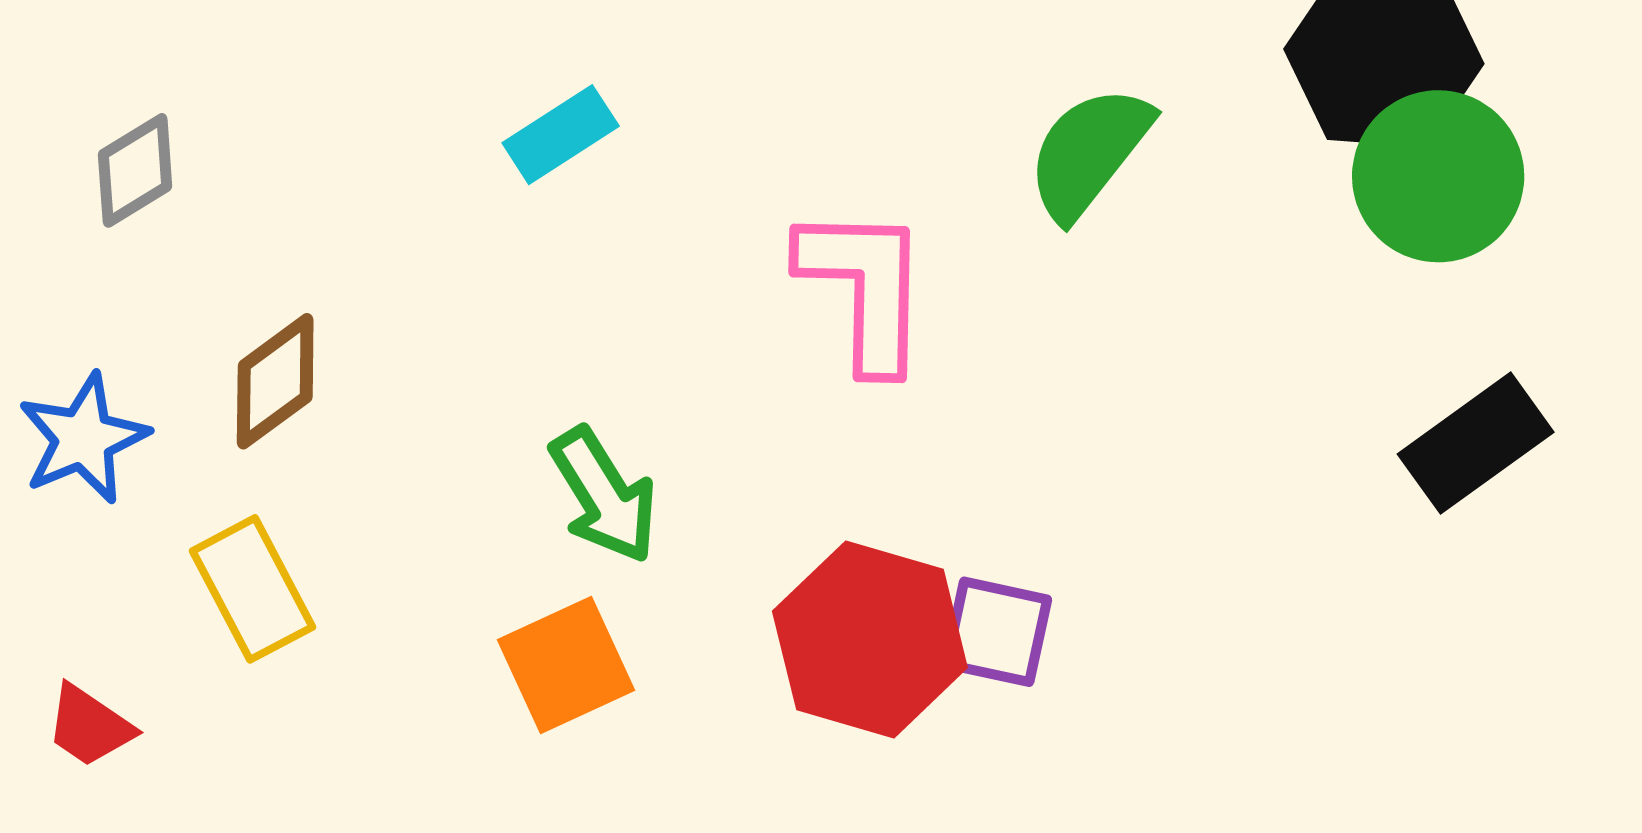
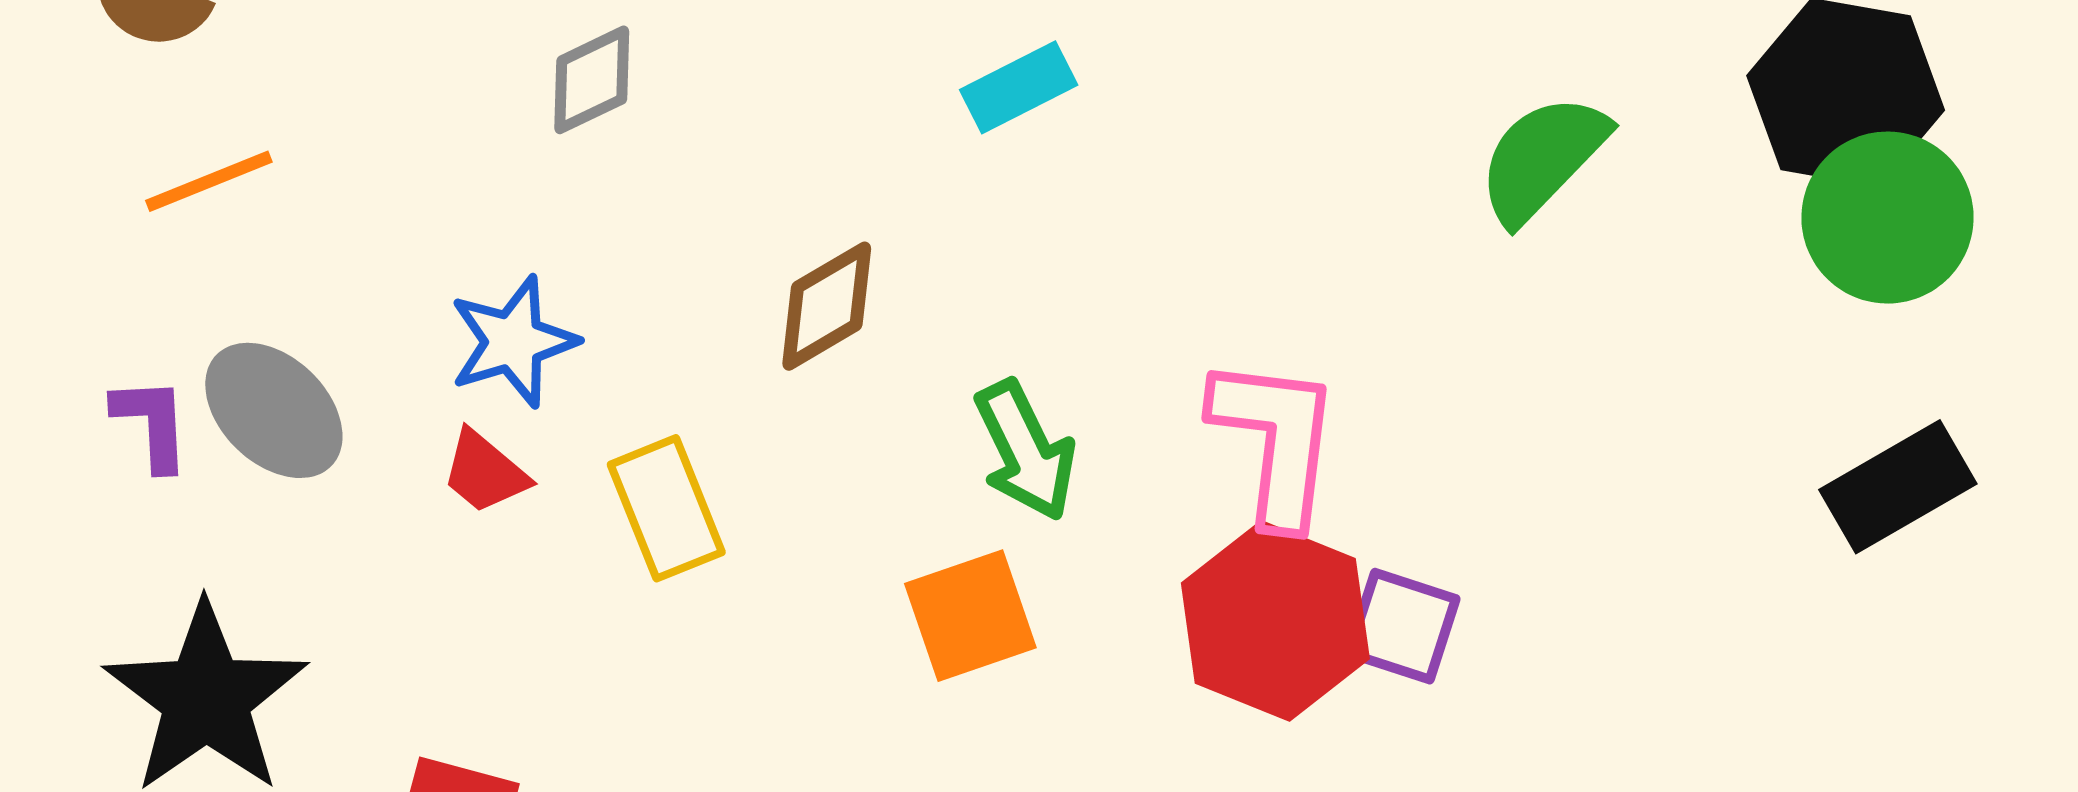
pink L-shape: (864, 288) -> (1276, 441), moved
brown diamond: (275, 381) -> (827, 306), moved
red trapezoid: (89, 726) -> (485, 472), moved

